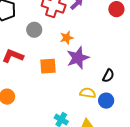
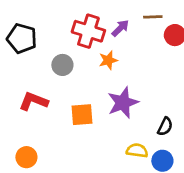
orange star: (67, 38) -> (108, 60), moved

